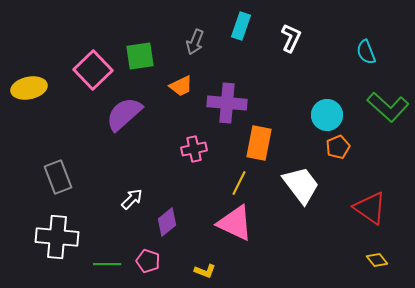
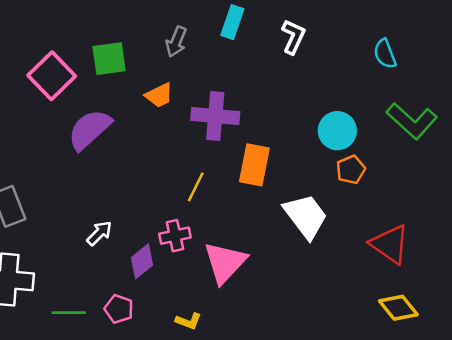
pink cross: (194, 149) -> (175, 236), moved
yellow line: (239, 183) -> (196, 187), moved
pink triangle: (235, 223) -> (225, 263), turned 48
yellow diamond: (377, 260) -> (398, 308), size x1.5

